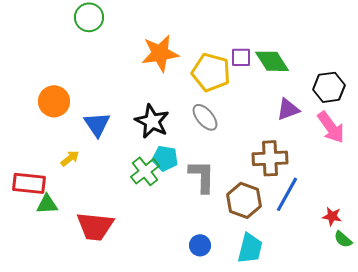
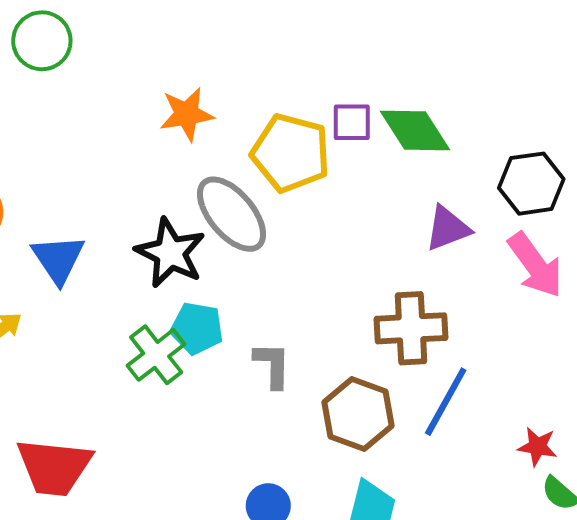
orange star: (160, 53) -> (187, 114), size x0.7
gray ellipse: (205, 117) -> (232, 214), moved, size x1.4
gray L-shape: (202, 176) -> (272, 365), size x0.7

